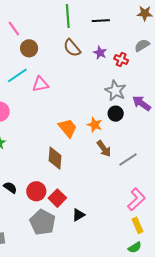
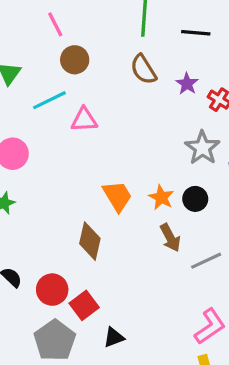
black circle: (116, 114) -> (195, 199), moved

